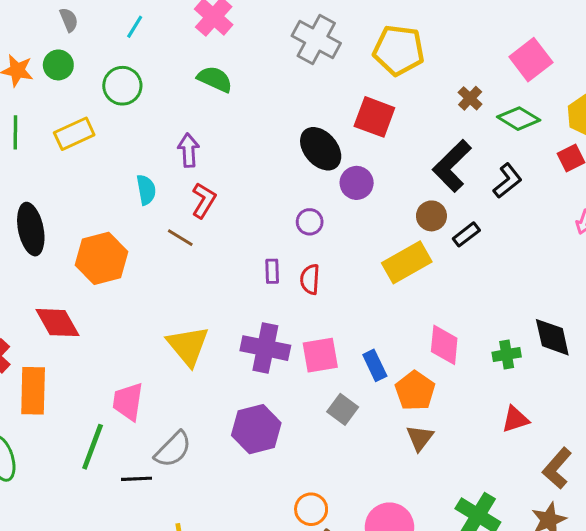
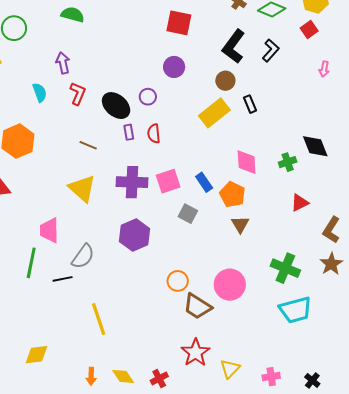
black ellipse: (321, 149) -> (116, 106), moved
black rectangle: (466, 234) -> (250, 104), moved, turned -66
brown line: (180, 238) -> (88, 145), moved

